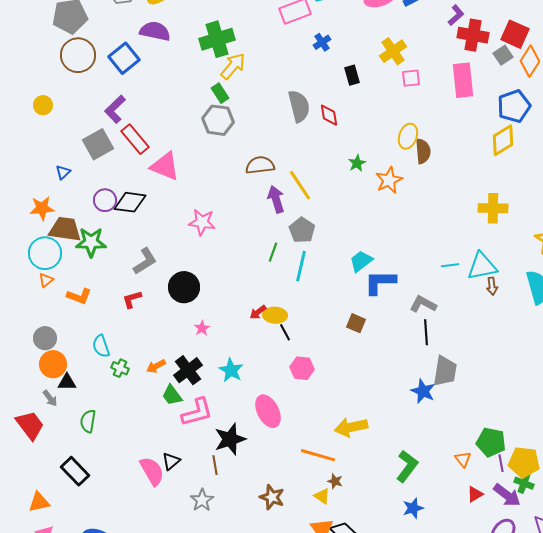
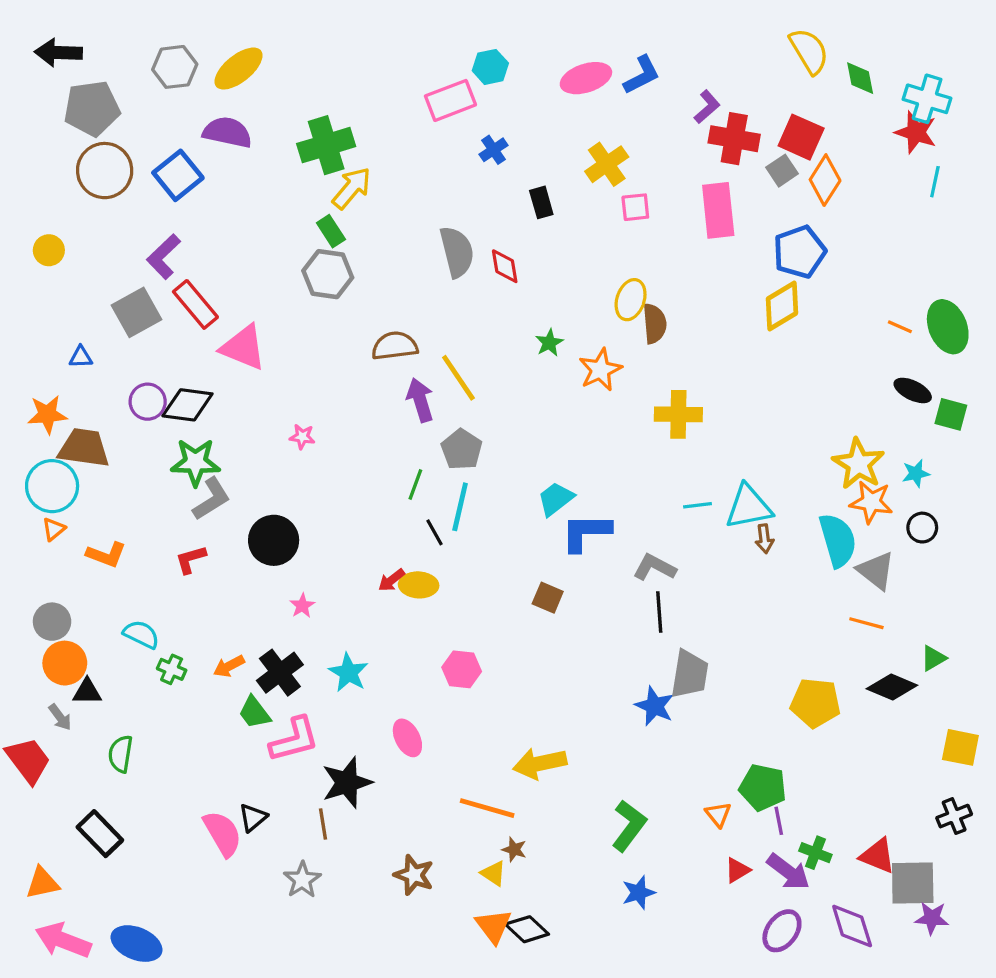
blue triangle: (63, 172) -> (81, 357), turned 42
yellow cross: (493, 208) -> (678, 414), moved
pink star: (202, 222) -> (302, 437), size x0.6
green star: (91, 242) -> (195, 462), moved
black line: (285, 332) -> (435, 532), moved
cyan semicircle: (101, 346) -> (141, 634), turned 135
pink ellipse: (268, 411) -> (407, 738), size x0.7
yellow pentagon: (524, 462) -> (815, 703), moved

